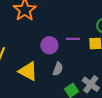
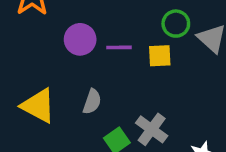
purple circle: (49, 45) -> (80, 39), moved

